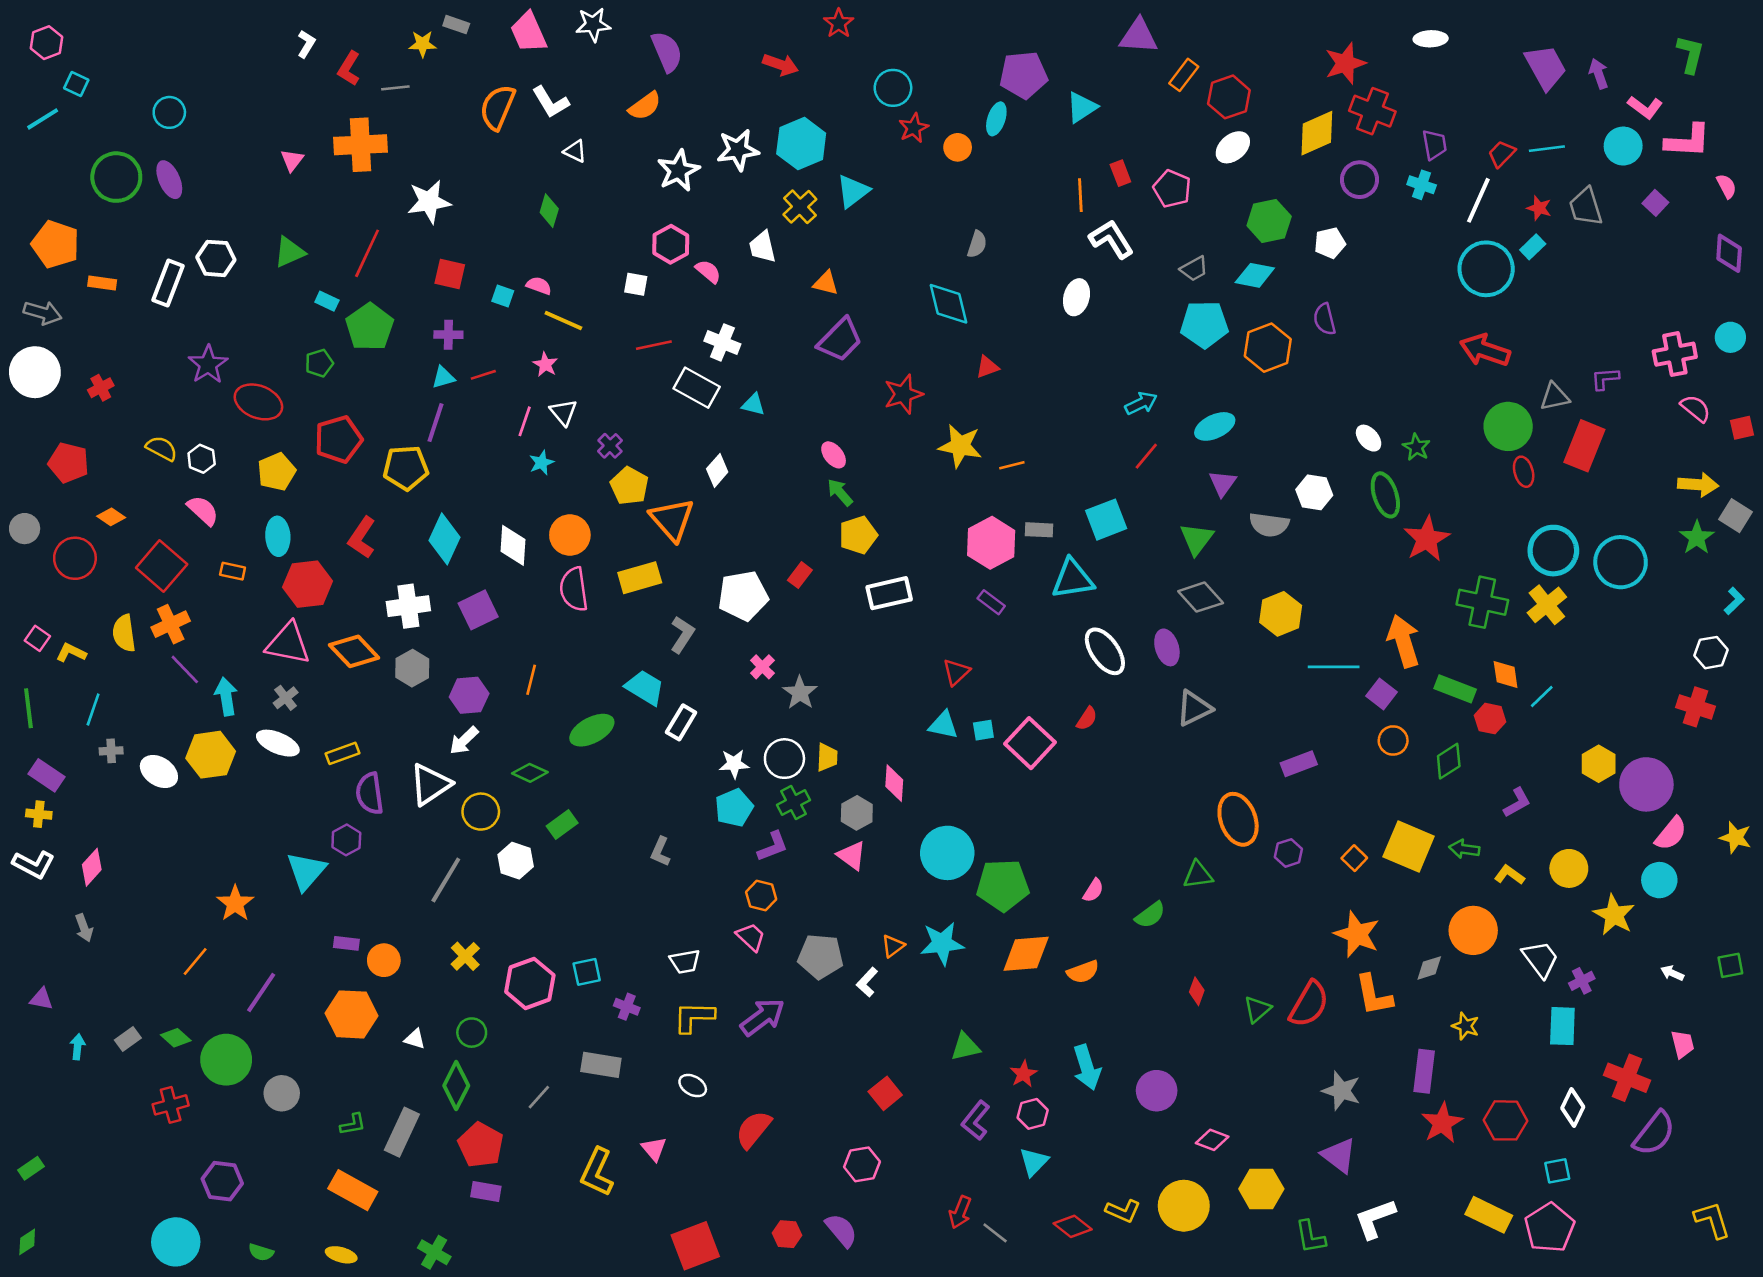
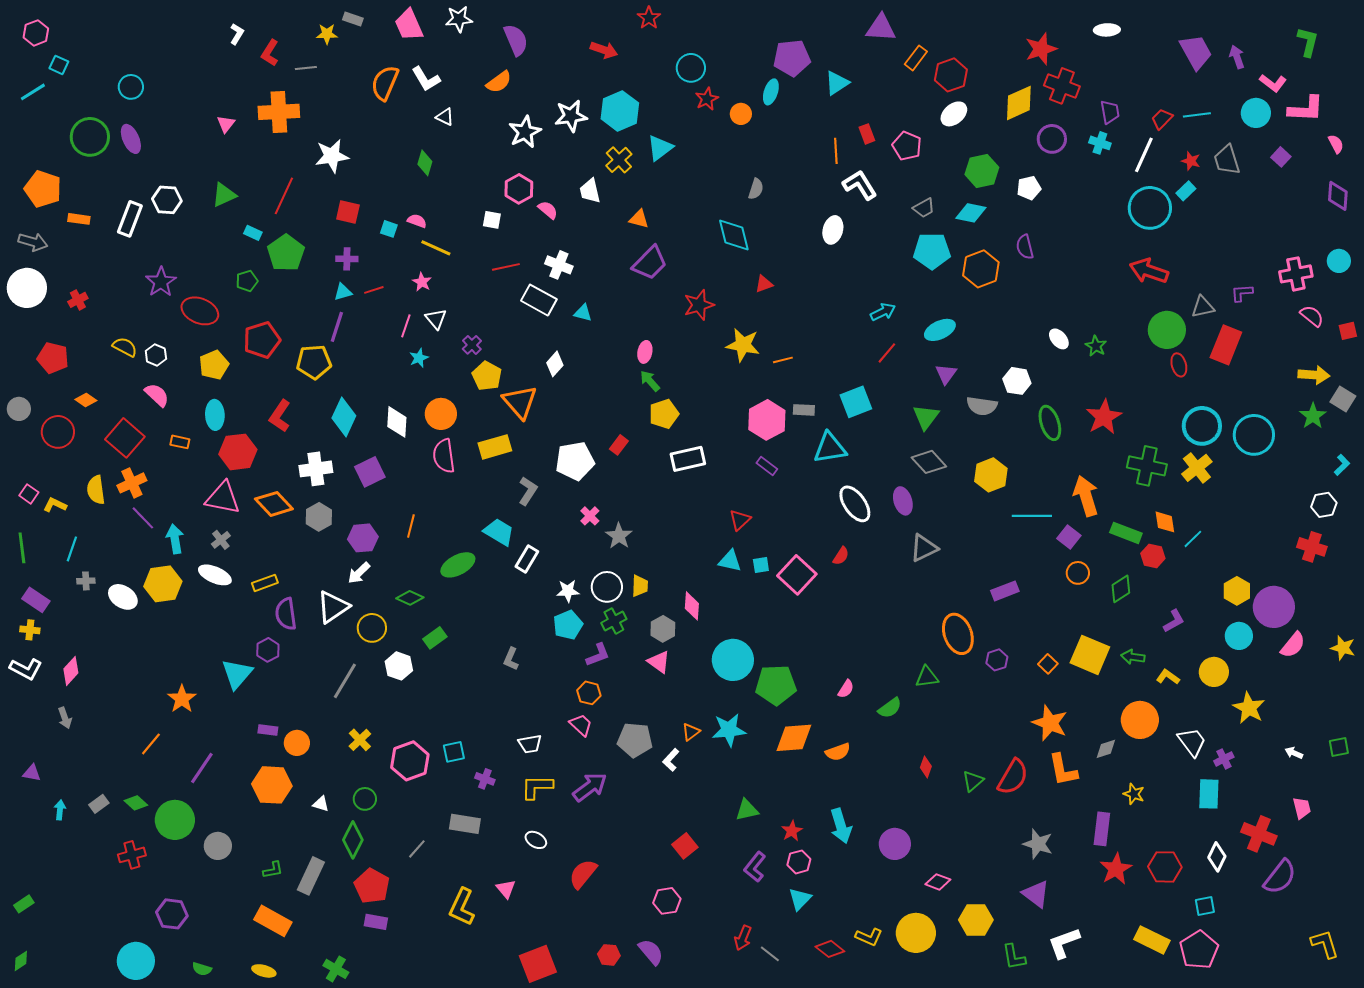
pink ellipse: (834, 455) -> (645, 352), turned 50
green ellipse: (1385, 495) -> (1050, 423), moved
cyan circle: (1659, 880) -> (1239, 636), moved

